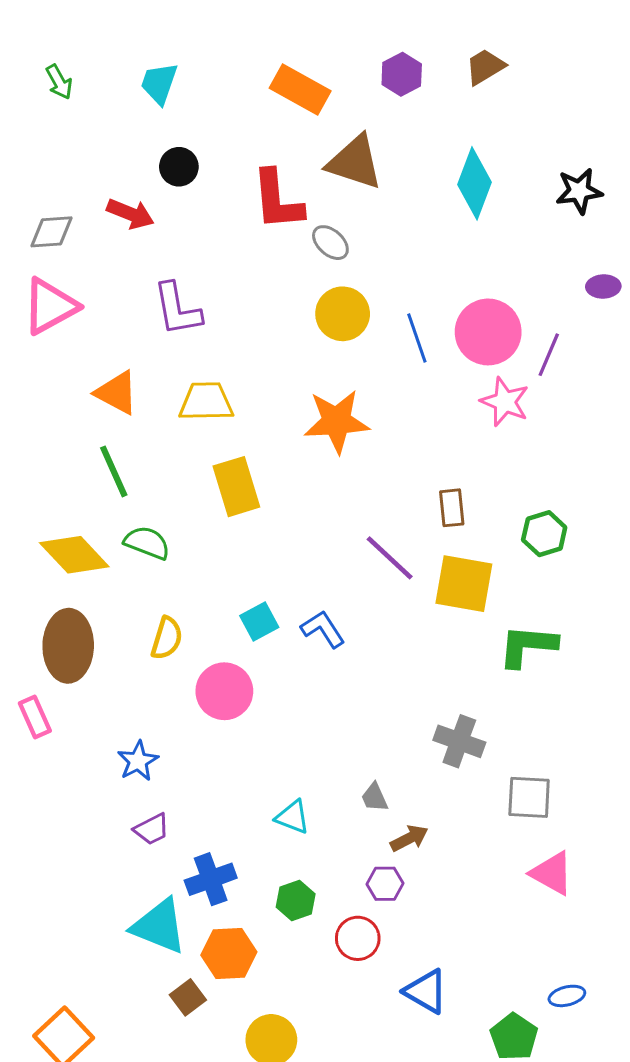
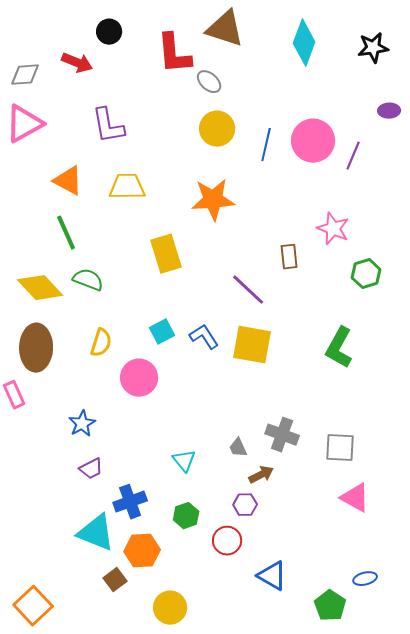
blue line: (417, 338) -> (266, 145), turned 32
pink star: (505, 402) -> (333, 229), moved
yellow rectangle: (236, 487) -> (166, 254), moved
green hexagon: (544, 534) -> (366, 274), moved
yellow square: (464, 584) -> (252, 345), moved
green L-shape: (528, 646) -> (339, 348), turned -66
gray cross: (459, 741) -> (282, 435), moved
cyan triangle: (293, 817) -> (184, 461), turned 30

